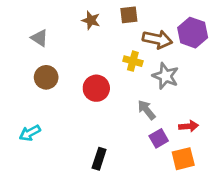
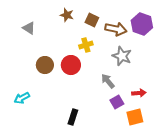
brown square: (129, 15) -> (92, 20), moved, turned 32
yellow cross: (133, 61) -> (86, 45), moved, turned -32
brown circle: (46, 77) -> (45, 65), moved

